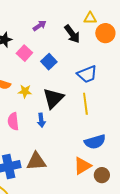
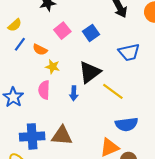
pink square: (24, 53) -> (62, 31), moved
yellow star: (25, 91) -> (53, 67), moved
yellow line: (85, 104) -> (113, 91), moved, turned -55

